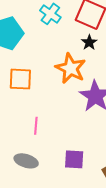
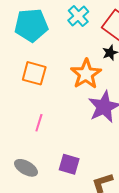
gray ellipse: (26, 161) -> (26, 168), moved

